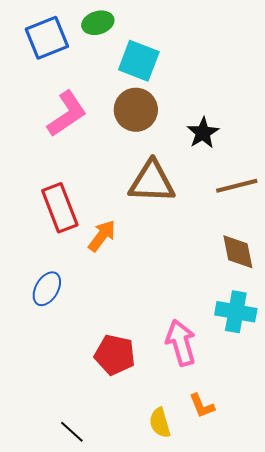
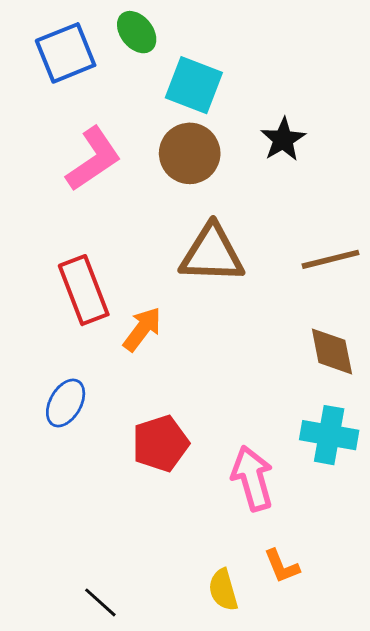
green ellipse: (98, 23) -> (137, 32), turned 68
black star: (203, 133) -> (283, 139), moved
red pentagon: (115, 355) -> (160, 443), moved, turned -30

